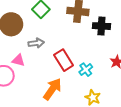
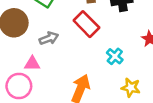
red rectangle: (64, 60) -> (86, 24), moved

